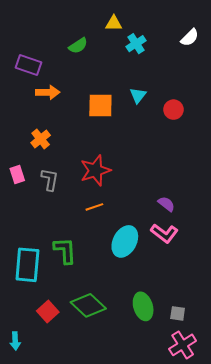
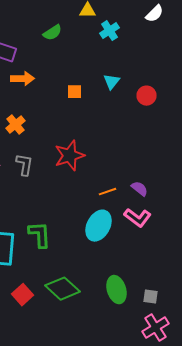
white semicircle: (190, 38) -> (154, 14), moved
orange square: (100, 106) -> (74, 92), size x0.6
orange line: (94, 207) -> (108, 192), moved

